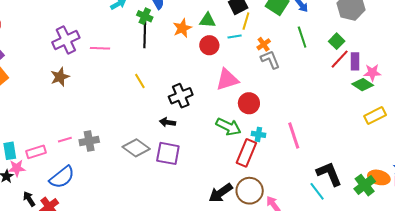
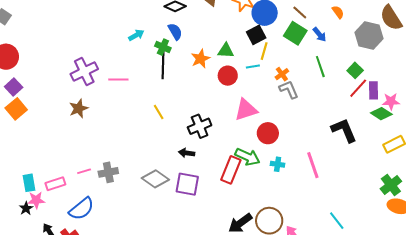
red rectangle: (246, 153) -> (231, 170), moved
black L-shape: (329, 174) -> (344, 130), moved
green cross: (365, 185) -> (391, 185), moved

